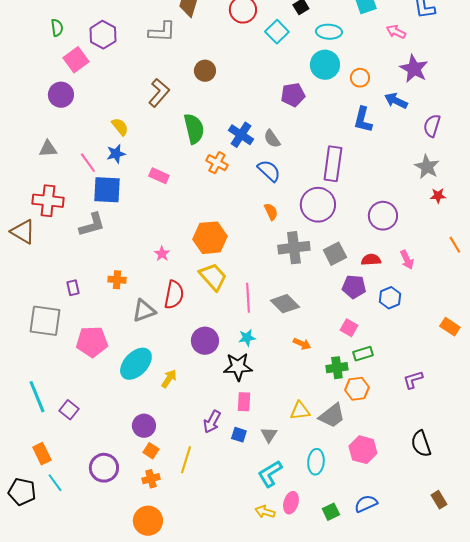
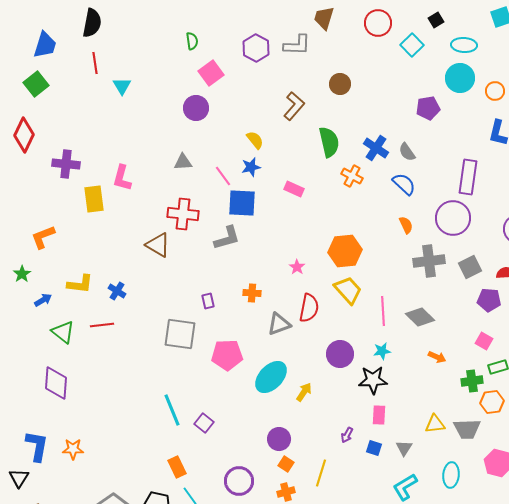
purple hexagon: (103, 35) -> (256, 48), moved
gray trapezoid: (332, 416) -> (467, 429), turned 36
purple arrow: (212, 422) -> (347, 435), size x0.7

